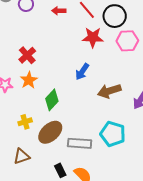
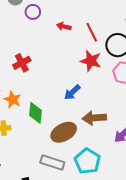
orange star: (29, 80) -> (13, 100), moved, turned -30
green diamond: (52, 100) -> (35, 113), turned -50
brown ellipse: (50, 132) -> (64, 132), moved

